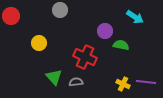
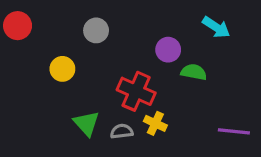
gray circle: (60, 10) -> (96, 30), moved
yellow cross: (123, 84) -> (155, 123), moved

